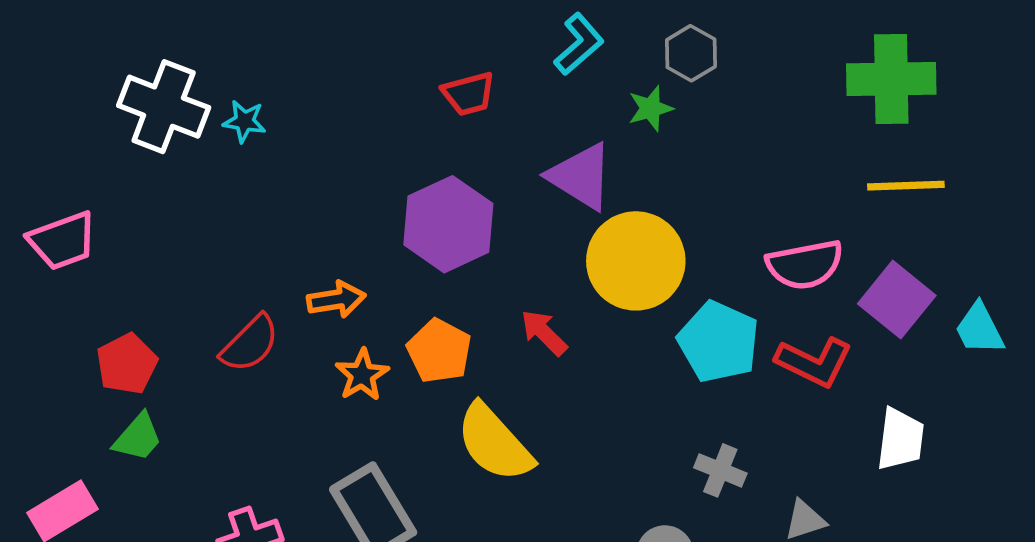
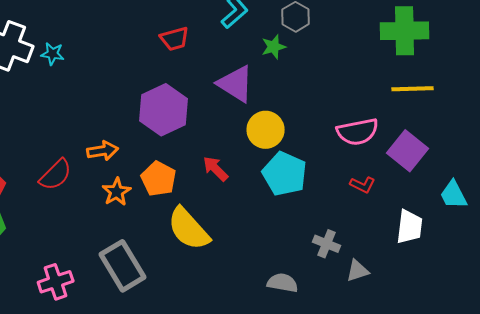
yellow circle: (636, 261) -> (266, 130), size x0.7
cyan trapezoid: (979, 329) -> (454, 195), moved
cyan pentagon: (718, 342) -> (285, 174), moved
red L-shape: (814, 362) -> (363, 185), size x0.6
gray cross: (720, 470) -> (327, 244), moved

